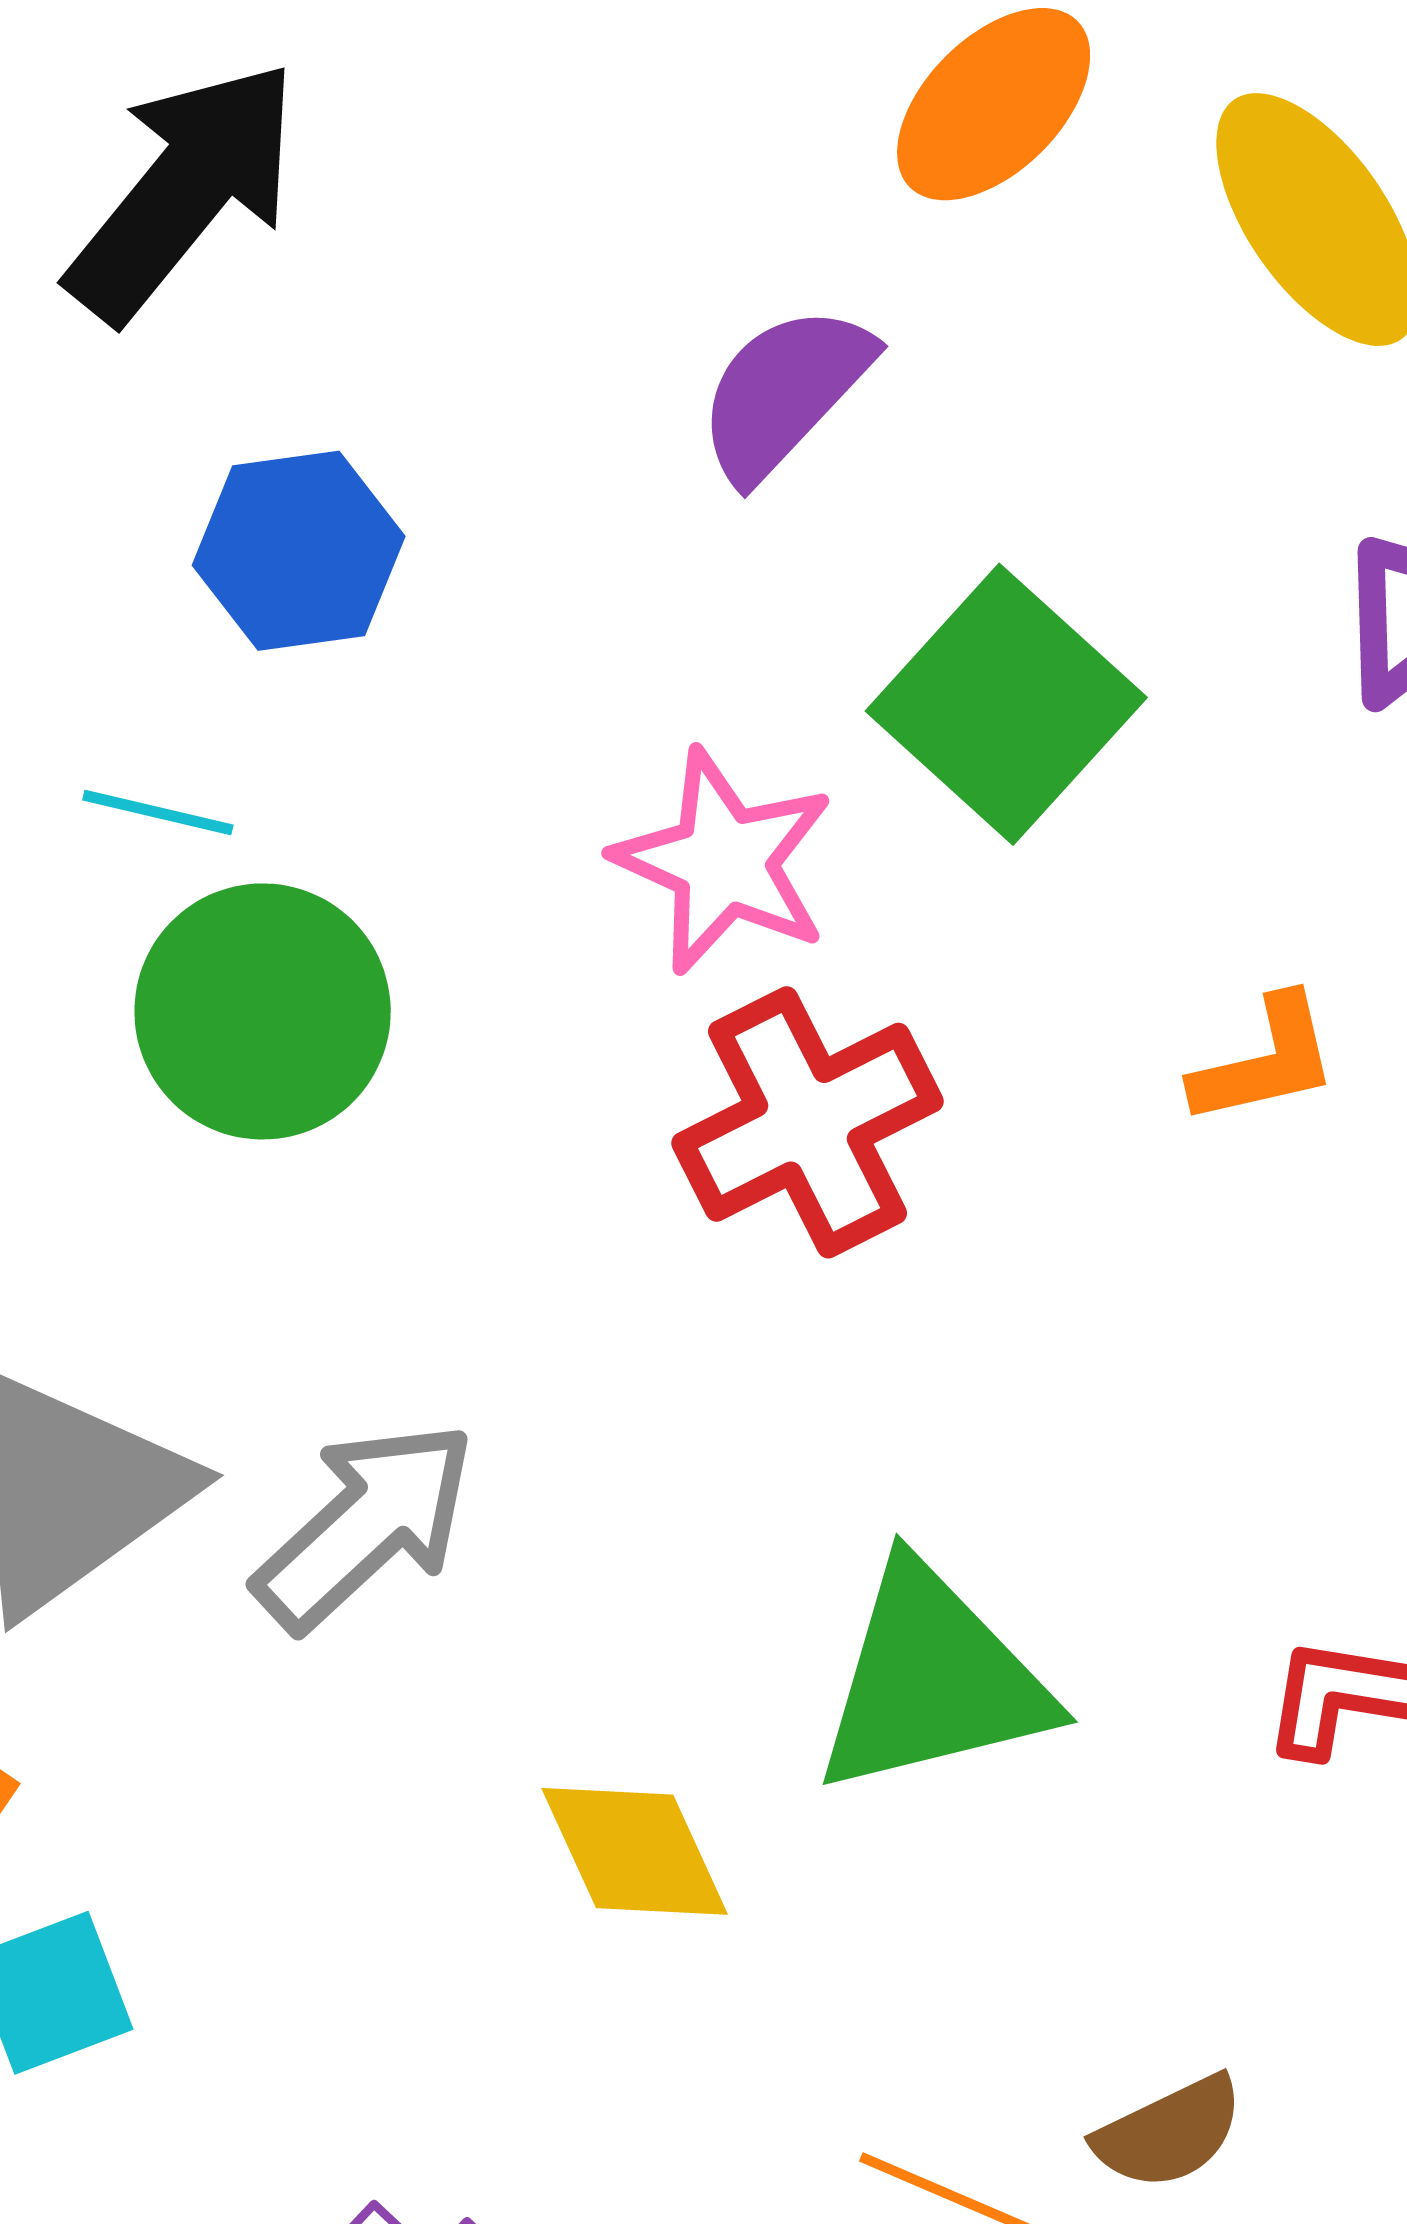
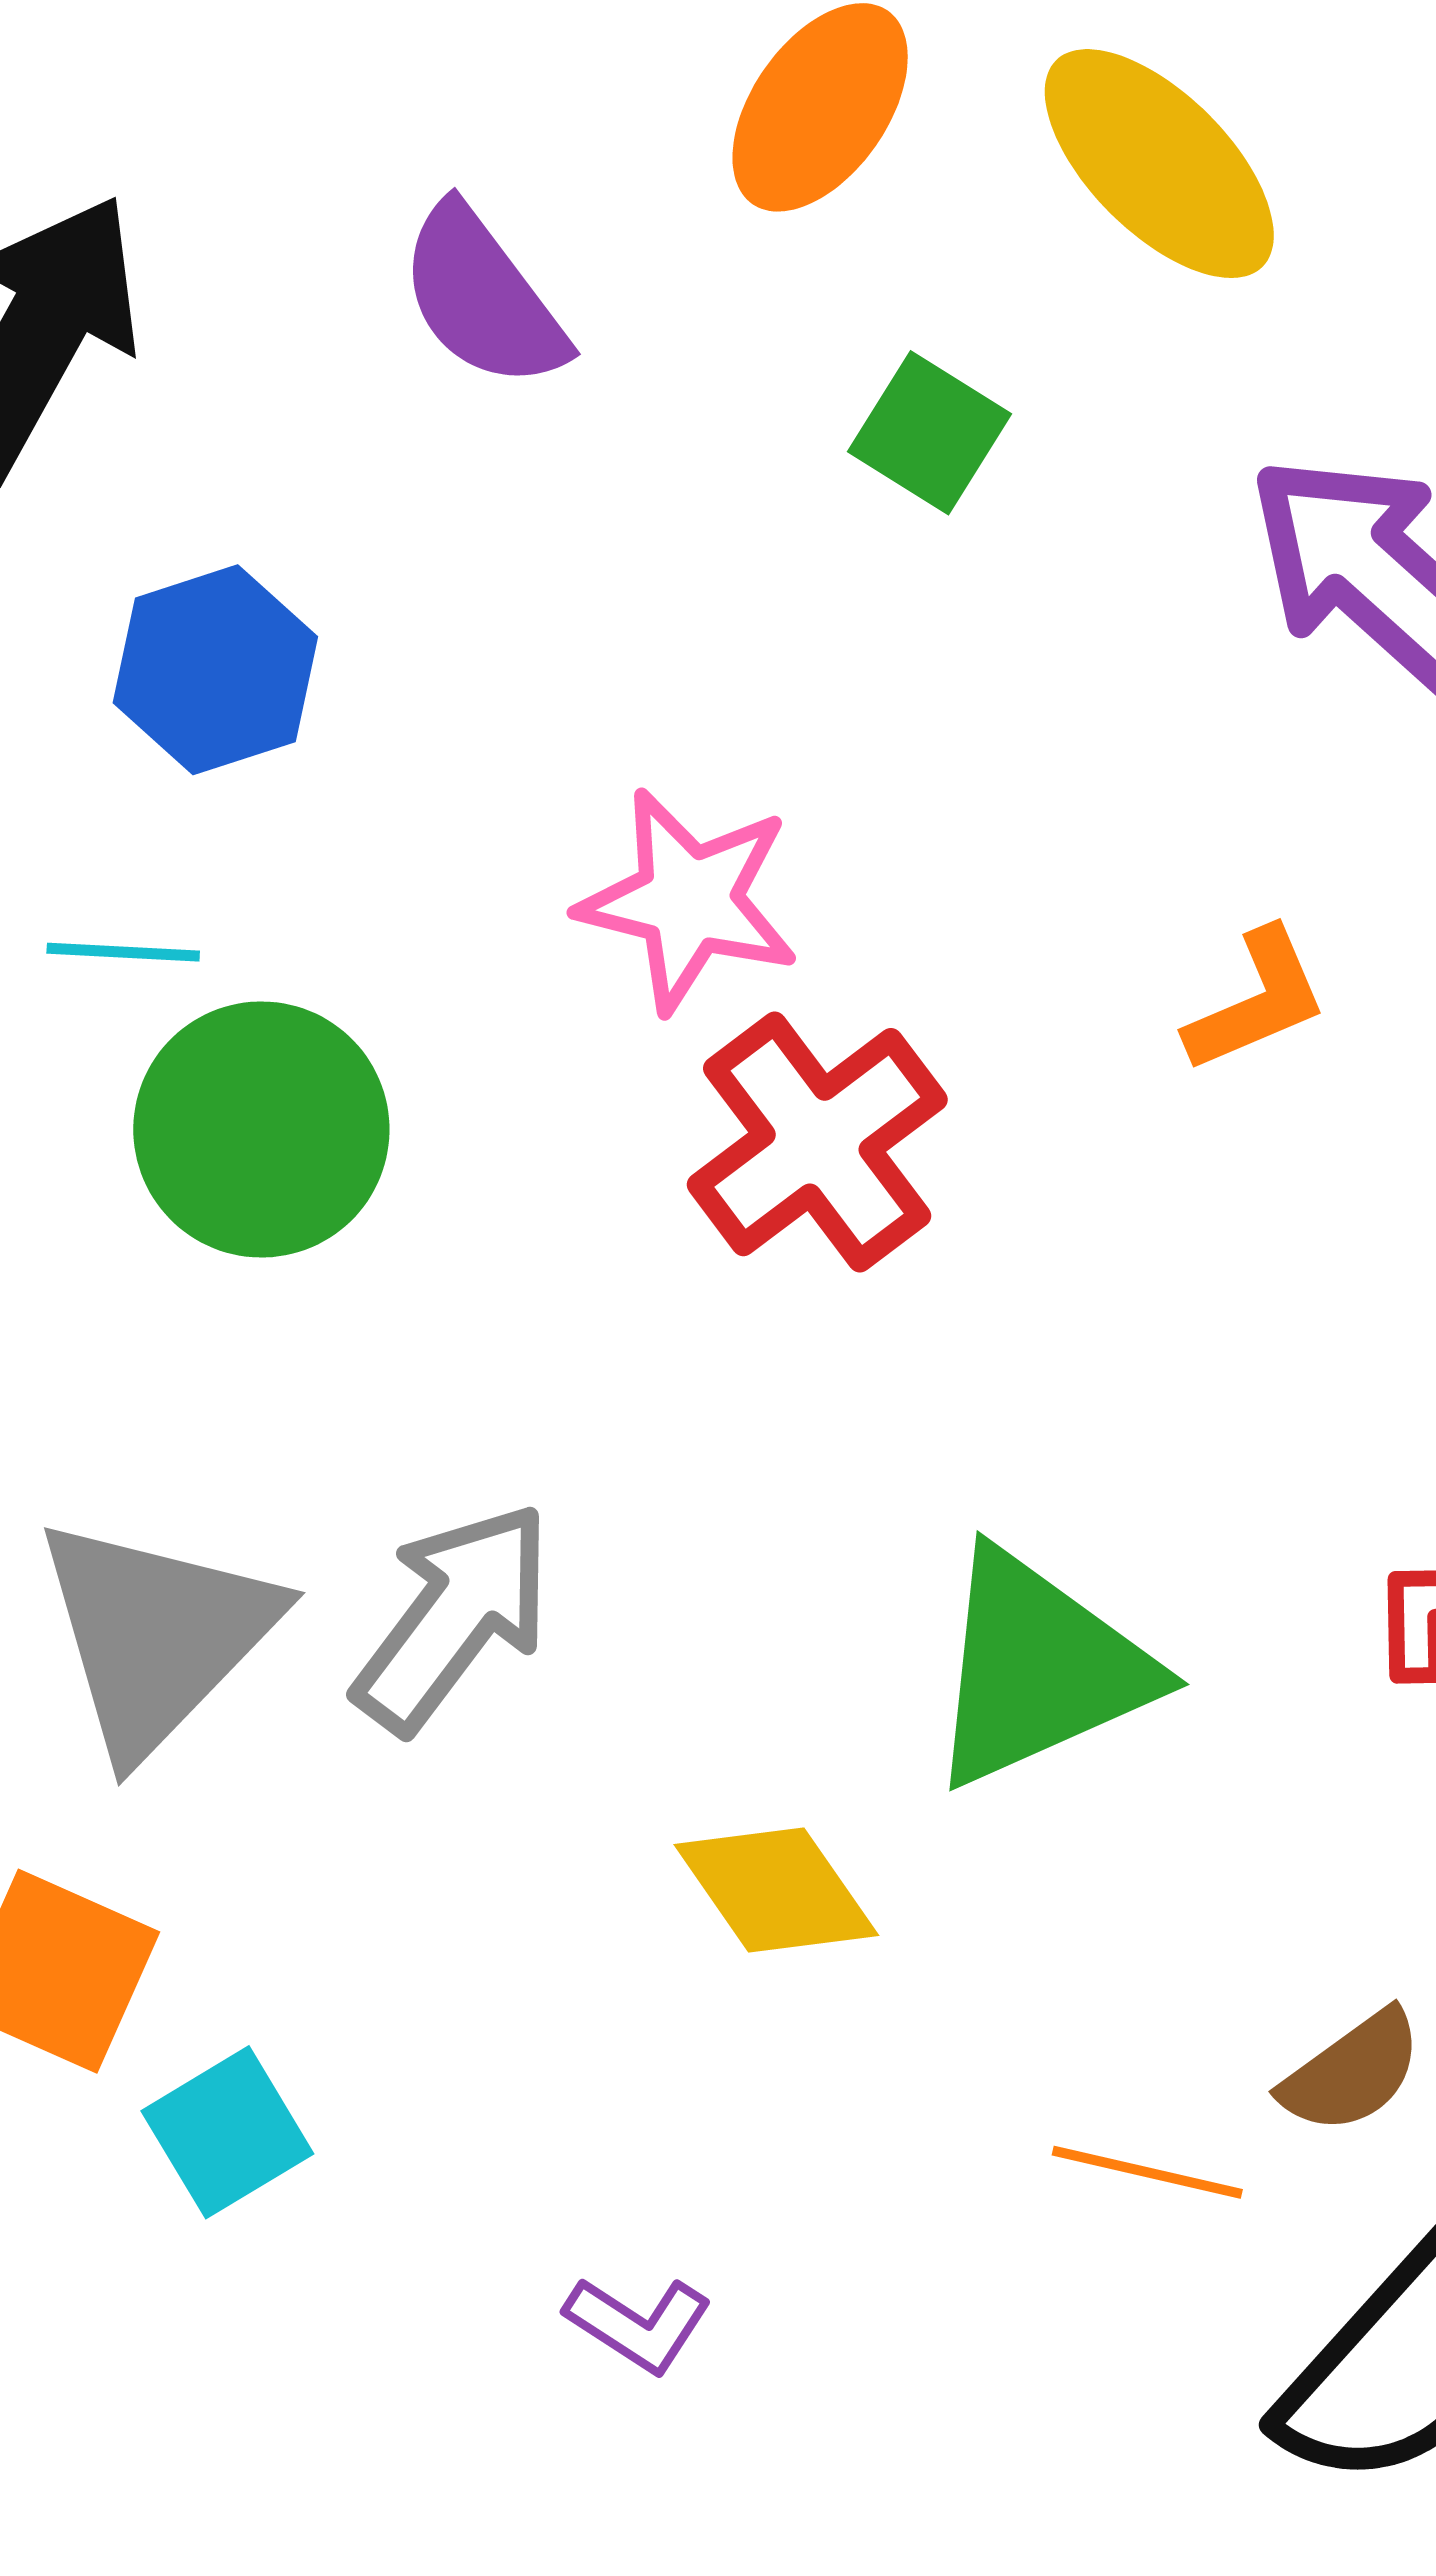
purple semicircle: (784, 392) -> (483, 297), moved, turned -70
green square: (1006, 704) -> (930, 433), moved, size x0.6

